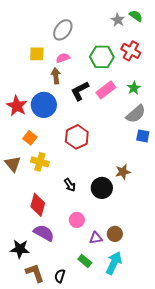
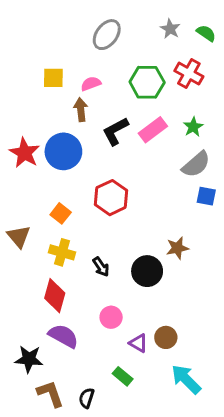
green semicircle: (136, 16) -> (206, 33), moved
gray ellipse: (63, 30) -> (107, 35), moved
orange square: (30, 138) -> (61, 213), moved
yellow cross: (40, 162) -> (62, 252), moved
purple triangle: (96, 238) -> (138, 343), turned 40
cyan arrow: (114, 263) -> (186, 379), moved, turned -70

